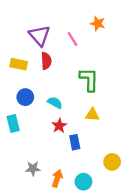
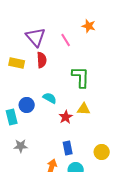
blue circle: (25, 97) -> (27, 105), moved
red star: (59, 126) -> (66, 117), moved
blue rectangle: (75, 142) -> (68, 148), moved
gray star: (33, 169) -> (21, 146), moved

